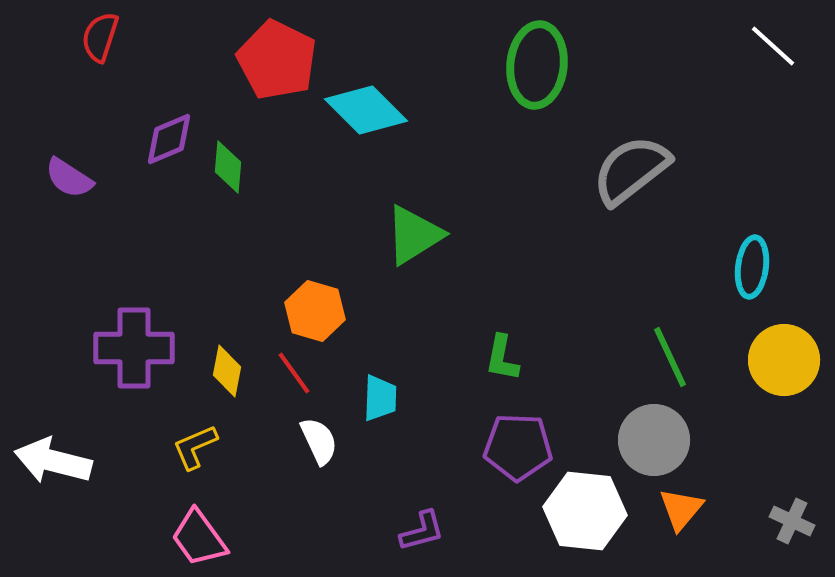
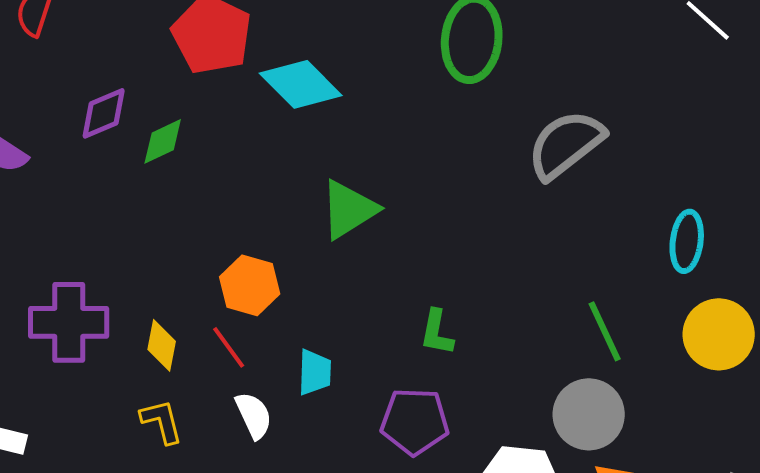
green diamond: (228, 167) -> (163, 141), turned 60
yellow L-shape: (195, 447) -> (162, 421), moved, turned 99
purple pentagon: (518, 447) -> (415, 421), moved

